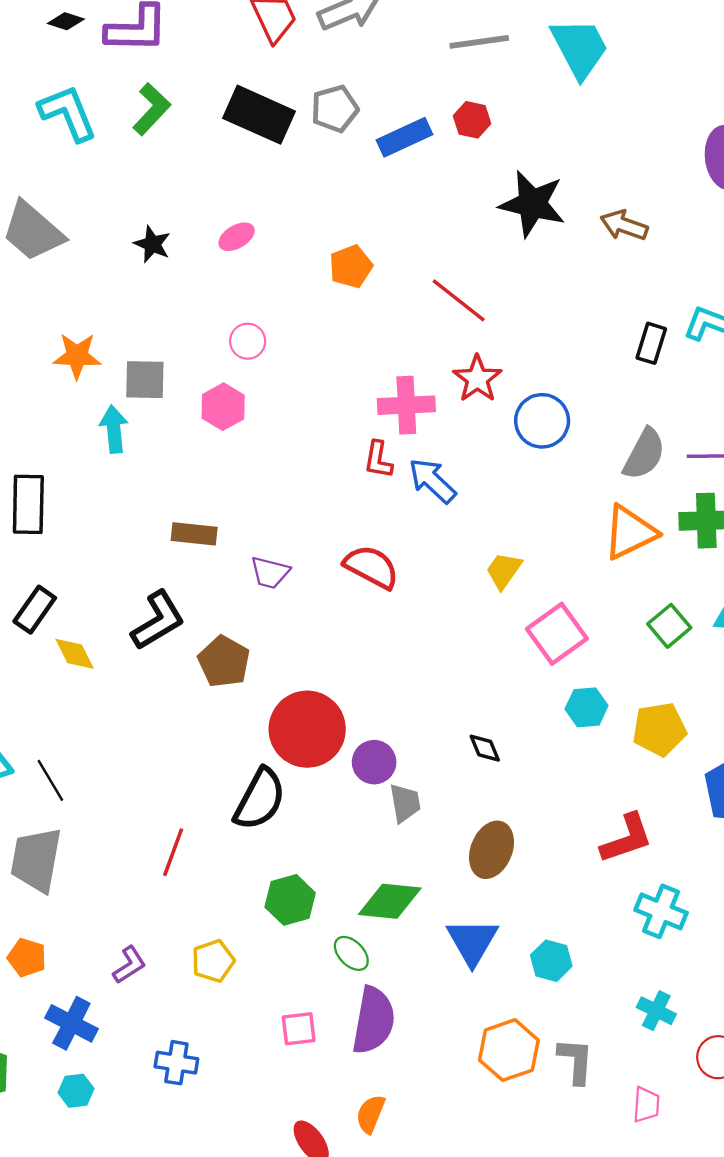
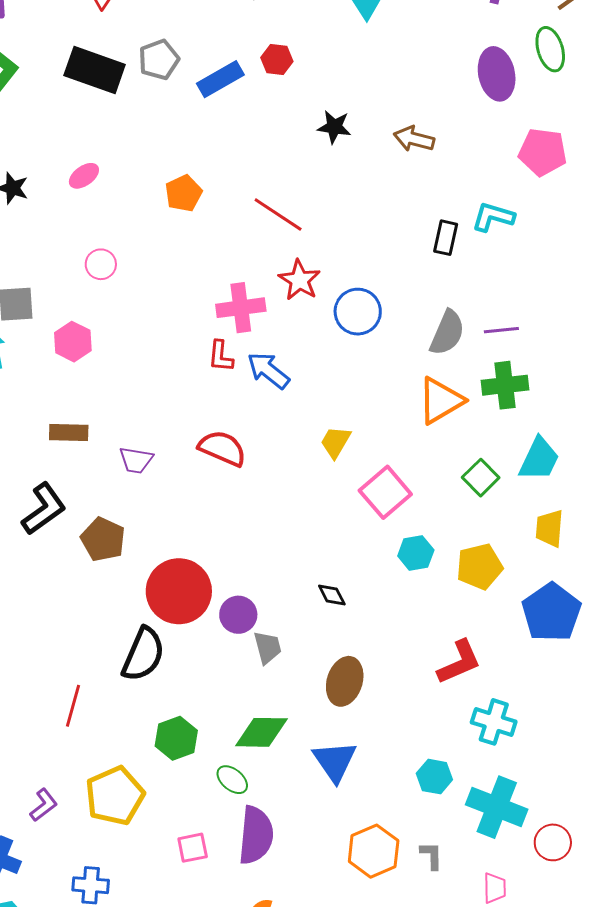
black star: (532, 204) -> (334, 127), size x0.6
pink hexagon: (223, 407) -> (73, 342), moved
yellow pentagon: (213, 961) -> (115, 796), size x1.6
cyan hexagon: (551, 961) -> (434, 777), moved
cyan cross: (656, 1011) -> (497, 807), size x1.8
gray L-shape: (576, 1061) -> (431, 856), size x0.7

